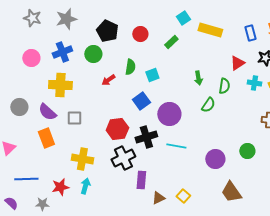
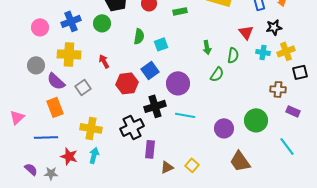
green rectangle: (171, 42) -> (180, 11), turned 32
red triangle: (237, 63) -> (246, 32), turned -35
red arrow: (108, 80) -> (104, 61), moved, turned 96
gray circle: (19, 107) -> (36, 65), moved
gray square: (74, 118) -> (83, 87), turned -35
red hexagon: (117, 129) -> (127, 83), moved
green circle: (247, 151) -> (256, 120), size x1.5
blue line: (26, 179) -> (46, 137), moved
red star: (60, 187) -> (69, 156), turned 30
purple semicircle: (11, 203) -> (31, 169), moved

